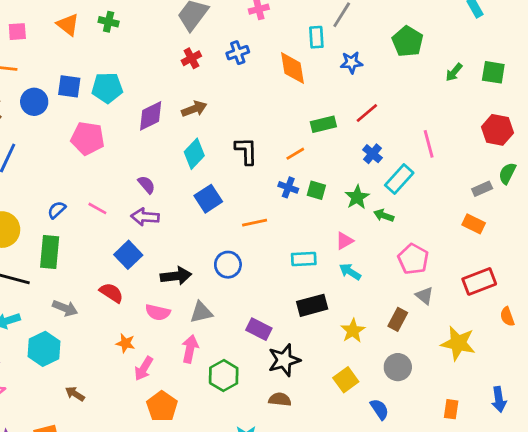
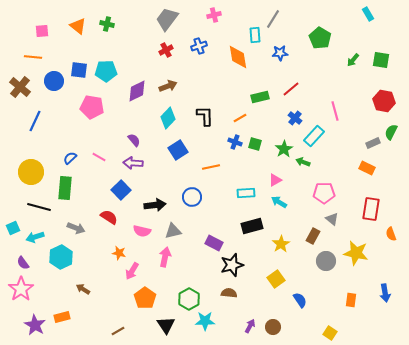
pink pentagon: (413, 259) -> (324, 193), turned -30
red rectangle: (479, 281) -> (371, 209), turned -60
gray circle: (398, 367) -> (326, 261), moved
green hexagon: (224, 376) -> (189, 299), moved

